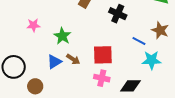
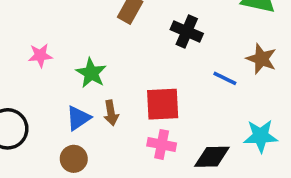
brown arrow: (73, 59) -> (111, 113), turned 48
cyan star: (151, 60) -> (261, 136), moved
brown circle: (35, 86) -> (74, 159), moved

